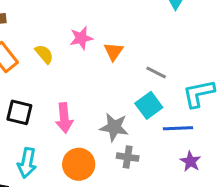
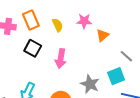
black square: (19, 112) -> (33, 48), moved
pink arrow: (64, 118) -> (61, 59), moved

